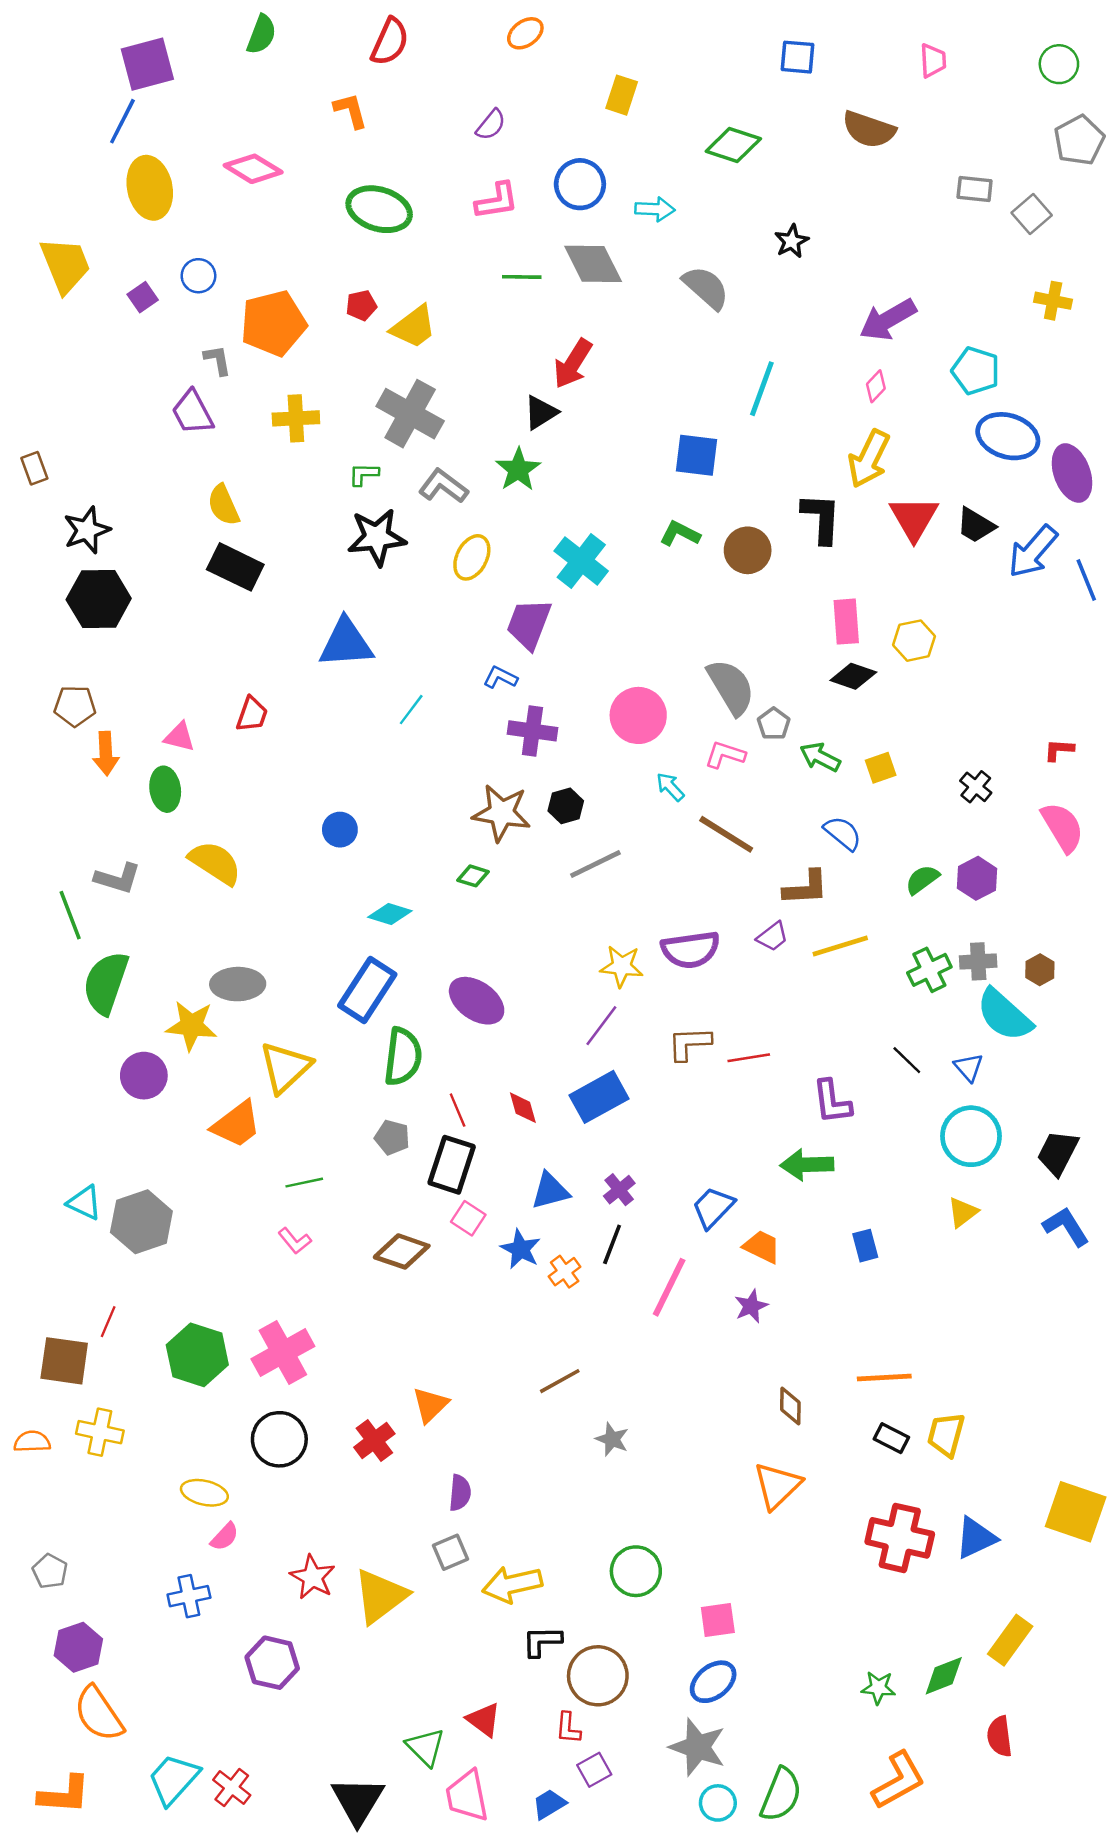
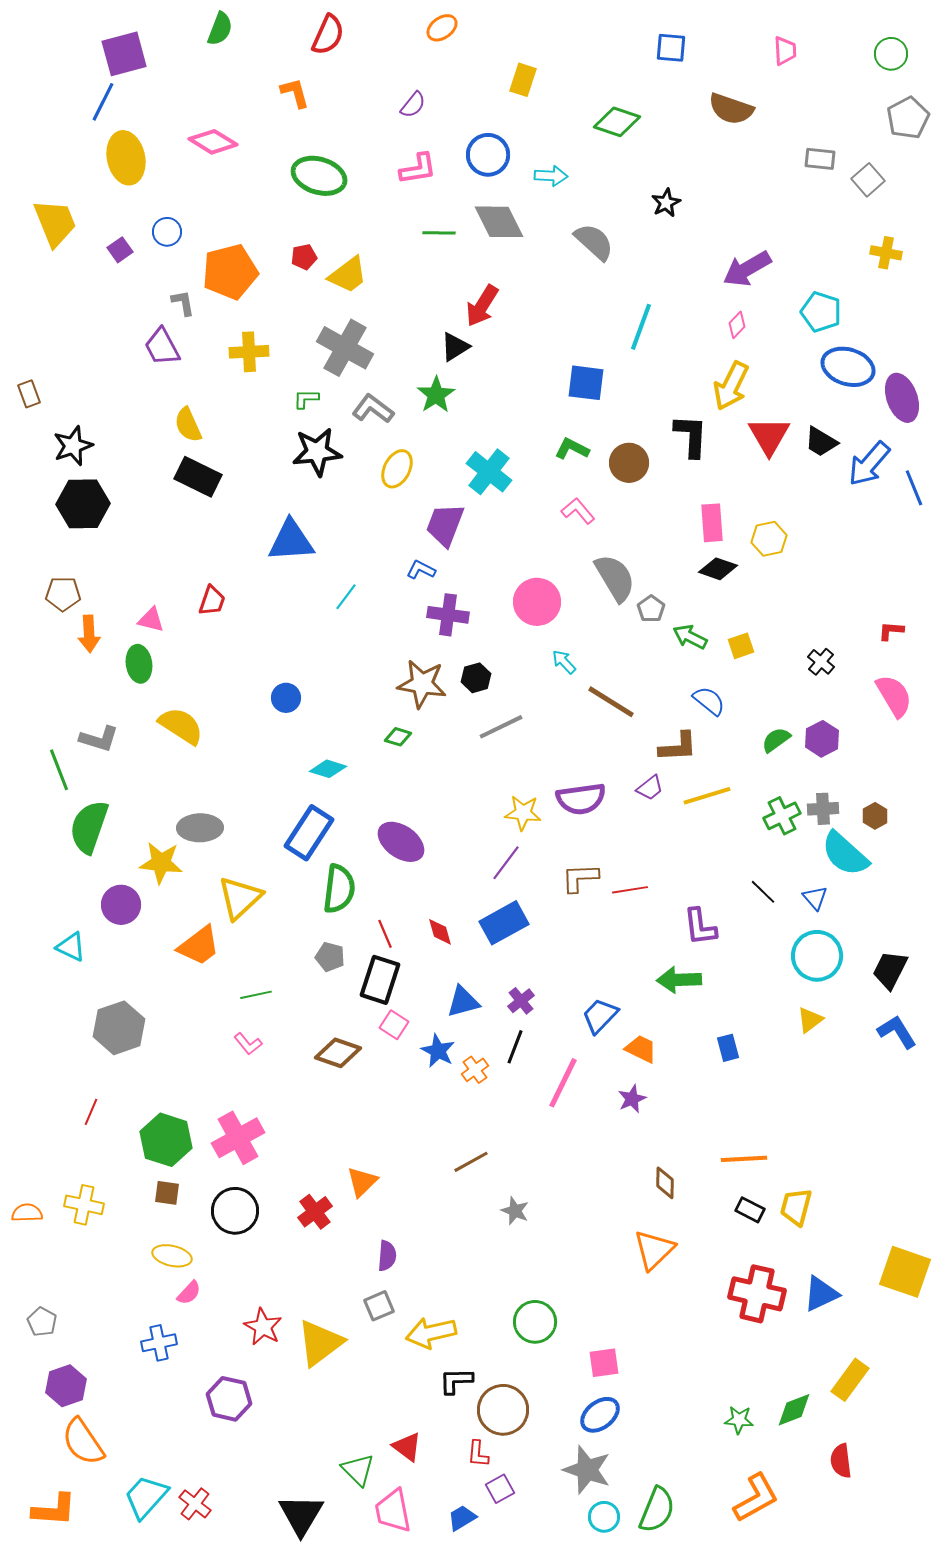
pink L-shape: (725, 755) -> (578, 511), moved, turned 32
cyan triangle: (84, 1203) -> (71, 947), moved
brown square: (64, 1361) -> (167, 1193), moved, size x0.6

